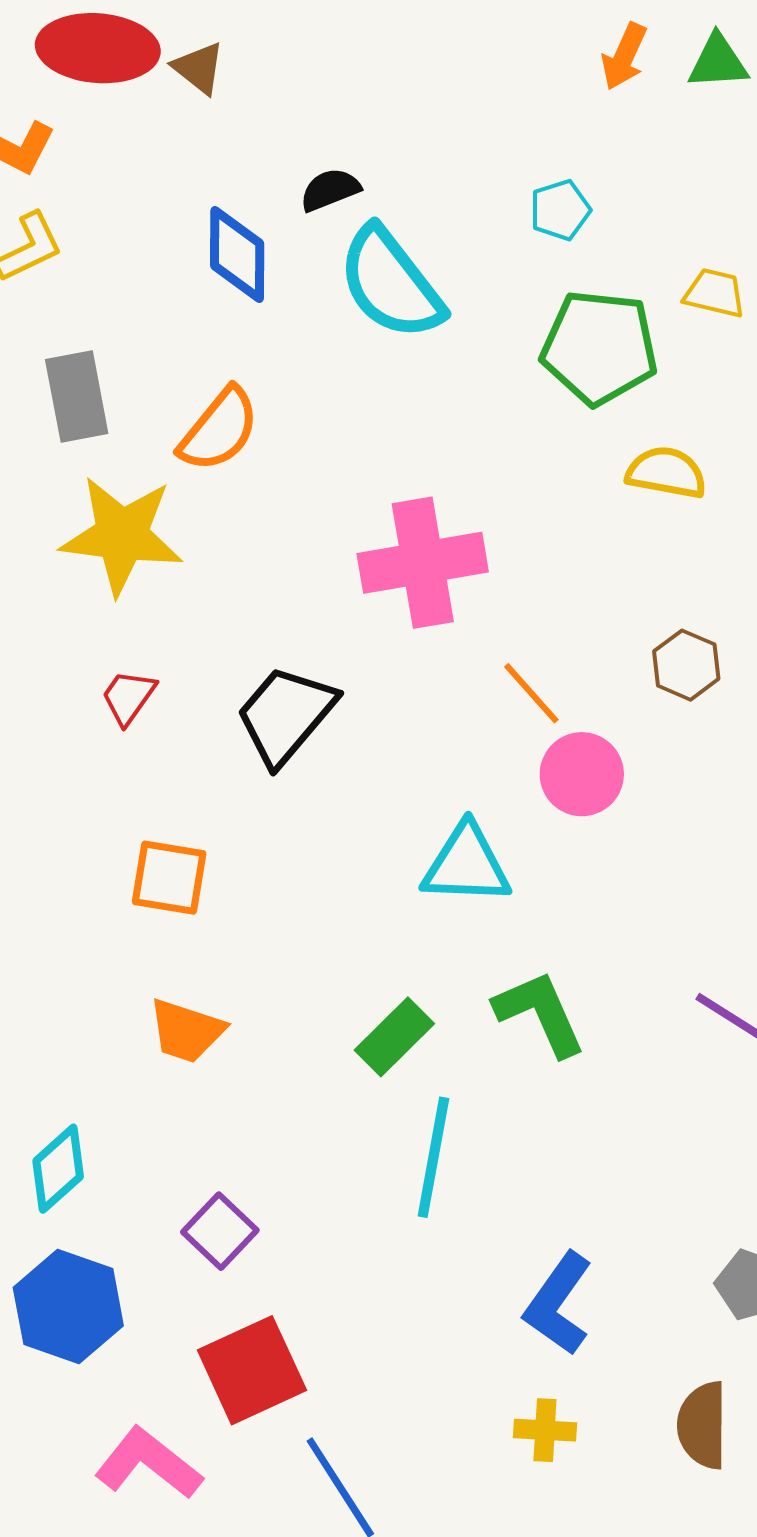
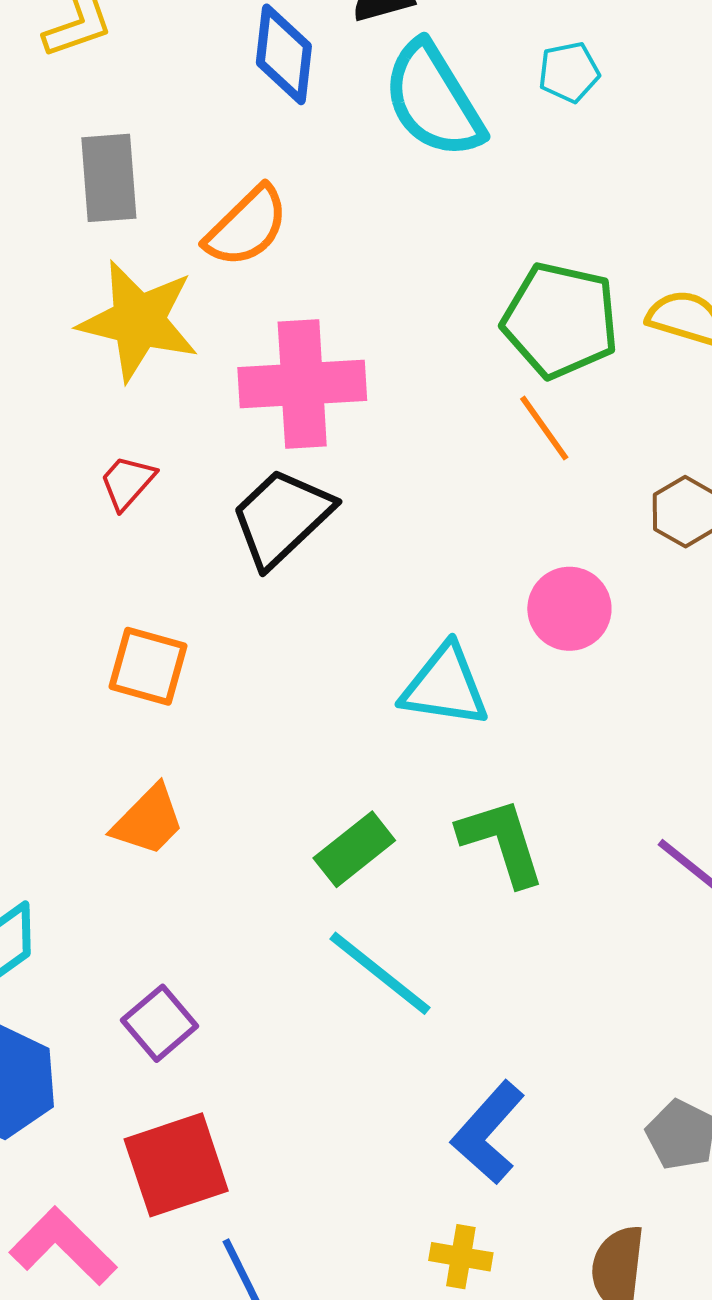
cyan pentagon: (560, 210) -> (569, 72), moved
green pentagon: (599, 348) -> (560, 320), moved
pink cross: (423, 563) -> (302, 384), moved
orange line: (531, 693) -> (544, 428), moved
orange trapezoid: (186, 1031) -> (148, 820), turned -70
cyan line: (433, 1157) -> (380, 973), turned -68

